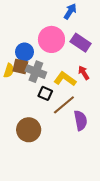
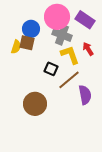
gray cross: (36, 72) -> (62, 35), moved
yellow L-shape: (65, 79) -> (70, 55), turned 35

